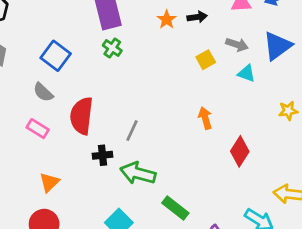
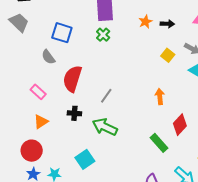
blue square: (56, 56) -> (62, 33), turned -30
yellow square: (206, 60) -> (168, 55), turned -32
pink rectangle: (38, 129) -> (38, 92), moved
black cross: (102, 155) -> (74, 113), moved
green rectangle: (175, 208) -> (159, 143), moved

